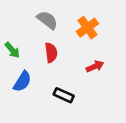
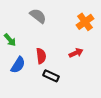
orange cross: (87, 28) -> (85, 22), moved
red semicircle: (51, 53) -> (41, 56), moved

